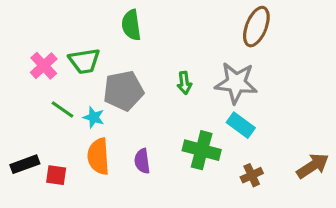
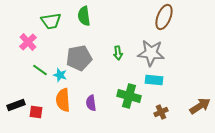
green trapezoid: (84, 61) -> (51, 21), moved
cyan rectangle: (241, 125) -> (154, 80), turned -30

